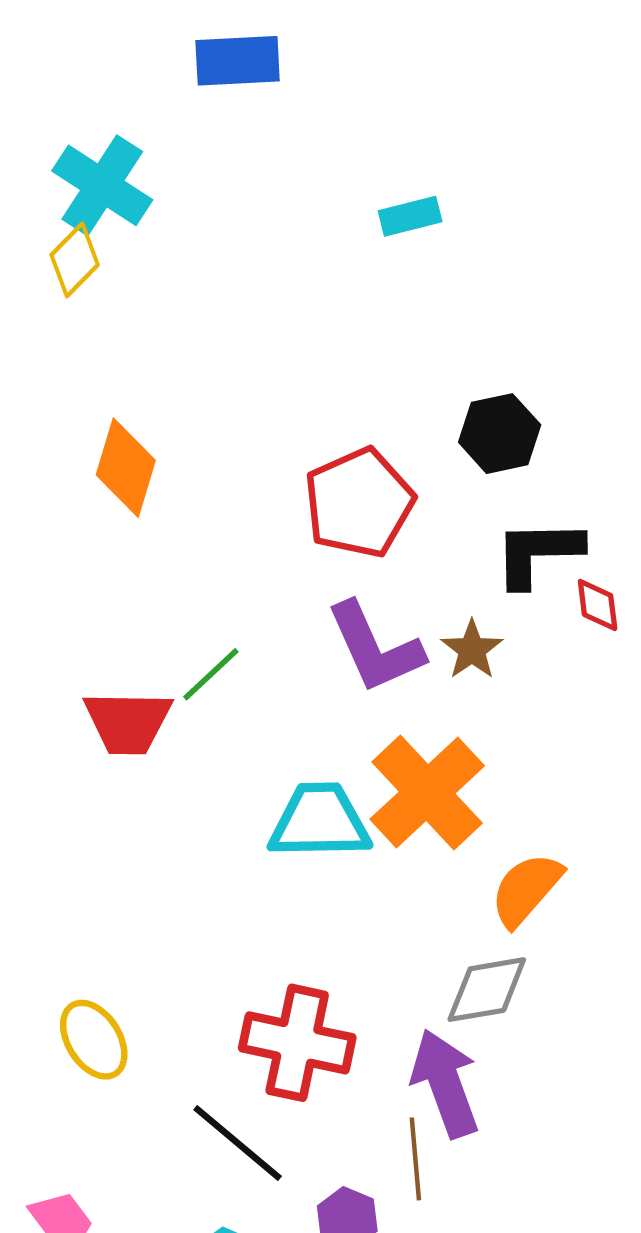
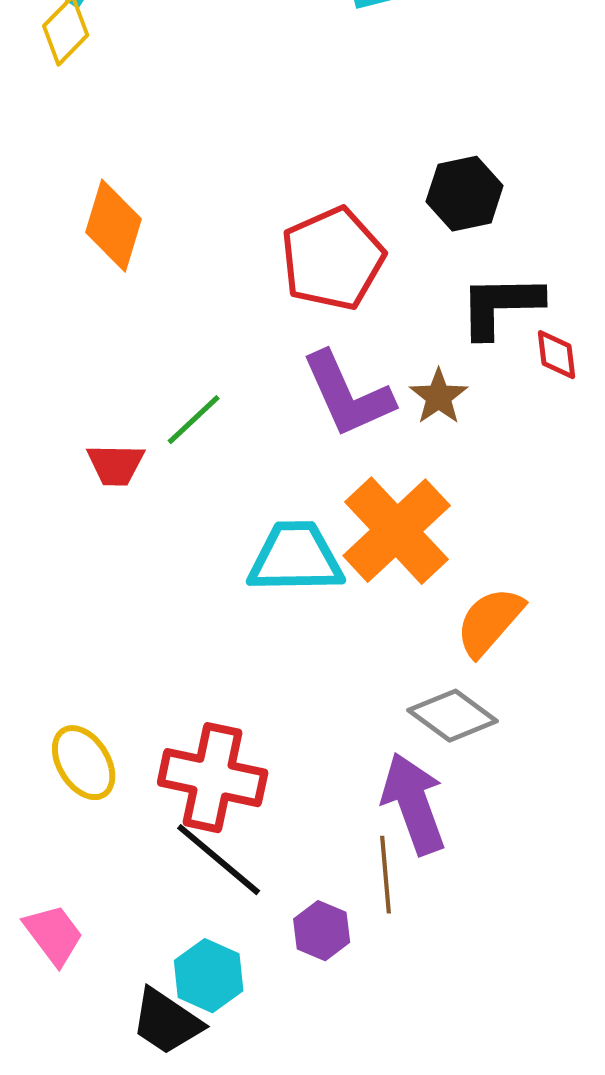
red trapezoid: (128, 722) -> (116, 465), size x0.7
gray diamond: (487, 990) -> (453, 716), turned 46
red cross: (297, 1043) -> (213, 778), moved

